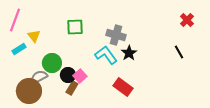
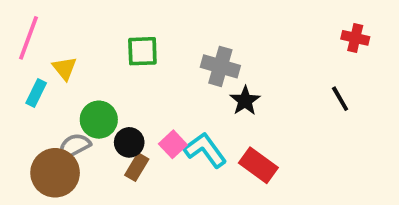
red cross: (187, 20) -> (355, 38), turned -32
cyan rectangle: (19, 49) -> (36, 93), turned -32
cyan L-shape: (106, 55) -> (205, 150), moved
pink square: (80, 76) -> (173, 144), moved
red rectangle: (123, 87) -> (258, 165), moved

